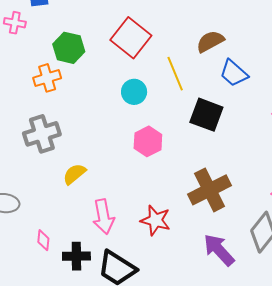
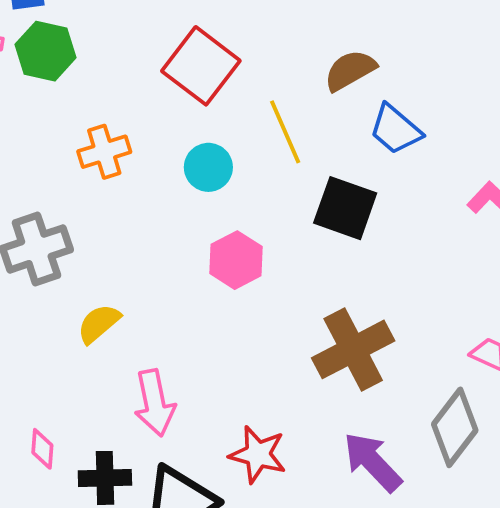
green hexagon: (69, 48) -> (45, 51), moved
orange cross: (47, 78) -> (104, 152), moved
red star: (155, 220) -> (258, 454), moved

